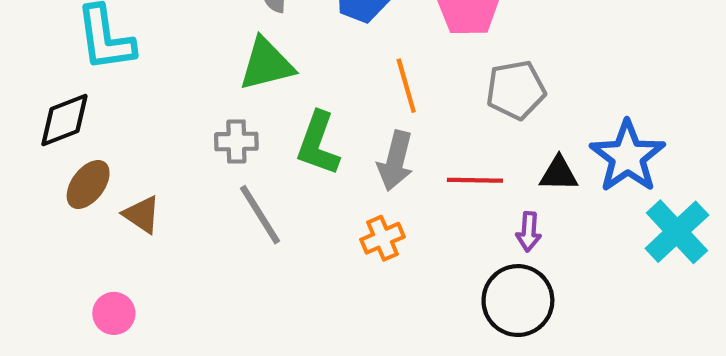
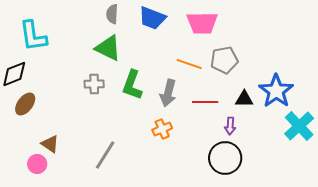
green triangle: (266, 64) -> (108, 48), turned 40
orange line: (406, 86) -> (189, 64), moved, turned -55
brown triangle: (142, 215) -> (50, 144), moved
gray line: (260, 215) -> (105, 155), moved, turned 64

